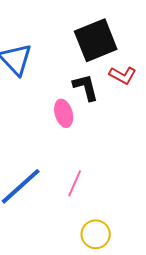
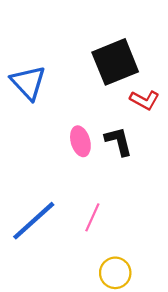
black L-shape: (86, 87) -> (118, 141), moved

